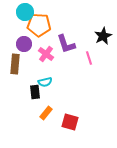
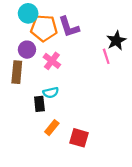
purple L-shape: (66, 44) -> (69, 27), moved
pink line: (89, 58) -> (106, 56), moved

